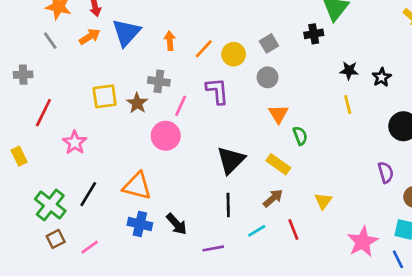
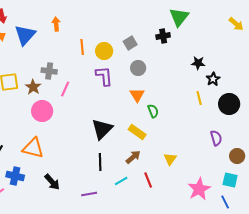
orange arrow: (170, 41) -> (56, 24), moved
orange line: (204, 49) -> (82, 47), turned -49
black star: (349, 71) -> (198, 63), moved
gray circle: (268, 77) -> (138, 68), moved
black star: (382, 77) -> (213, 79), moved
purple L-shape: (217, 91) -> (104, 76), moved
yellow line: (348, 104) -> (199, 98), moved
pink circle: (166, 136) -> (42, 111), moved
blue cross: (140, 224) -> (15, 176), moved
black arrow: (177, 224) -> (52, 182), moved

